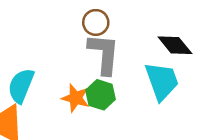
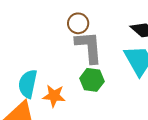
orange star: (76, 98) -> (54, 96), moved

